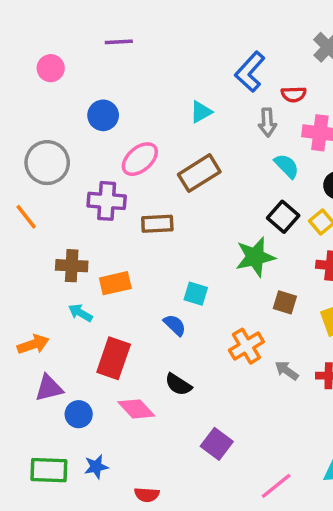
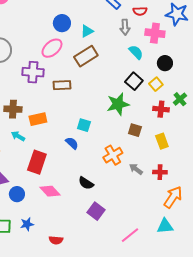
cyan triangle: (201, 112) -> (87, 31), moved
blue circle: (103, 115) -> (62, 23), moved
black semicircle: (178, 384) -> (86, 183), moved

